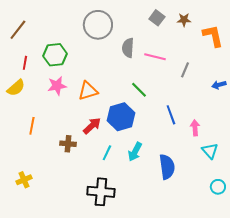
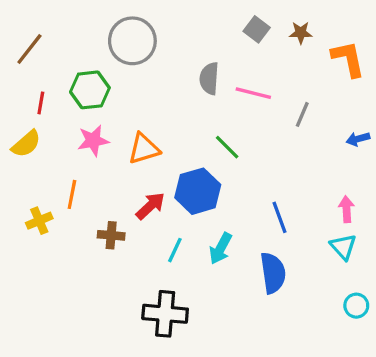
gray circle: (98, 25) -> (132, 41), moved
blue line: (171, 115) -> (279, 217), moved
orange line: (32, 126) -> (72, 194), moved
pink arrow: (195, 128) -> (346, 209), moved
yellow cross: (24, 180) -> (39, 221), moved

